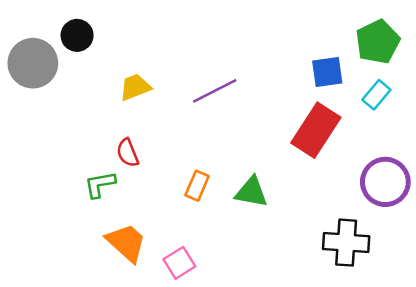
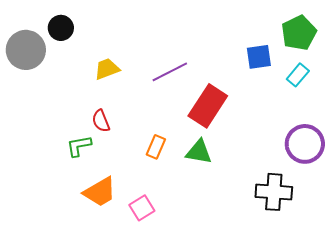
red rectangle: (316, 130) -> (208, 106), moved
orange trapezoid: (126, 243) -> (100, 192), turned 108

